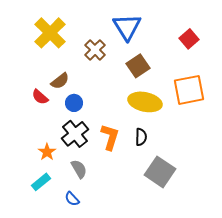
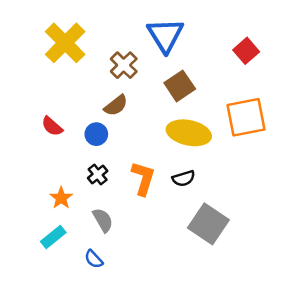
brown semicircle: (60, 81) -> (116, 105), moved
black cross: (75, 134) -> (98, 174), size x0.6
black semicircle: (141, 137) -> (184, 178), turned 72

